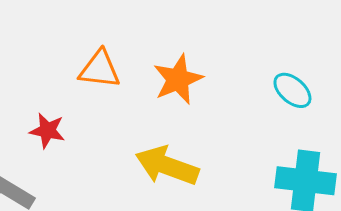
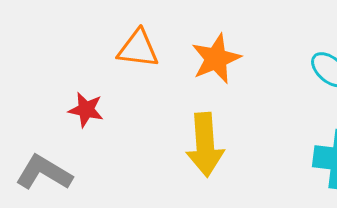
yellow arrow: (167, 166) -> (205, 145), turned -114

